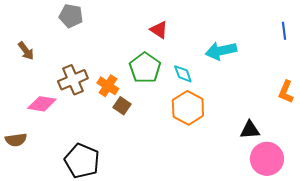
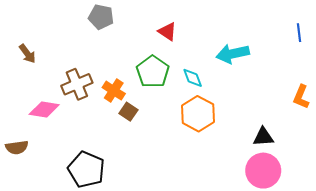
gray pentagon: (71, 16) -> (101, 17), moved
pink circle: (267, 159) -> (263, 171), moved

